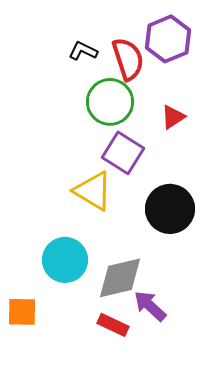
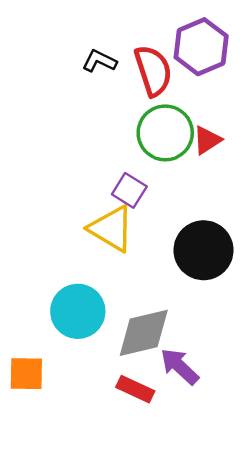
green circle: (110, 102) -> (165, 133), moved
purple square: (123, 153) -> (129, 190), moved, size x0.7

